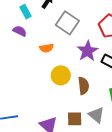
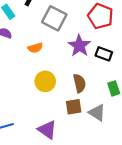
yellow circle: (61, 75) -> (45, 81), moved
brown square: (75, 119) -> (74, 107), moved

